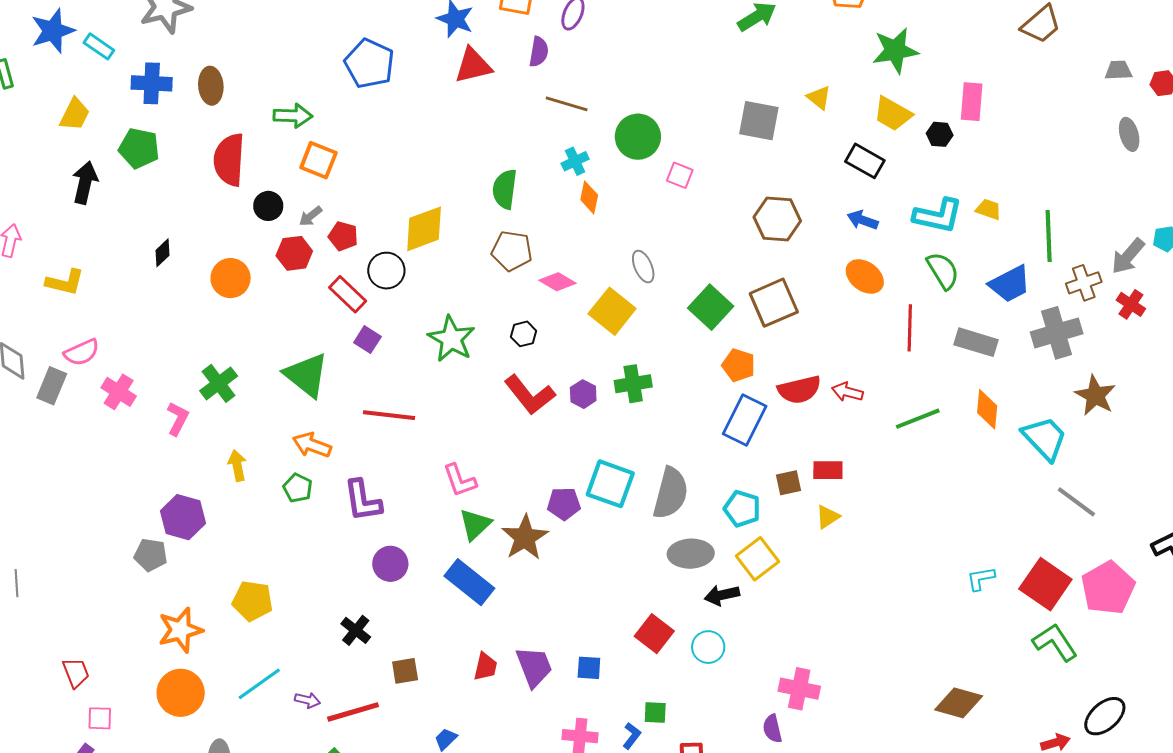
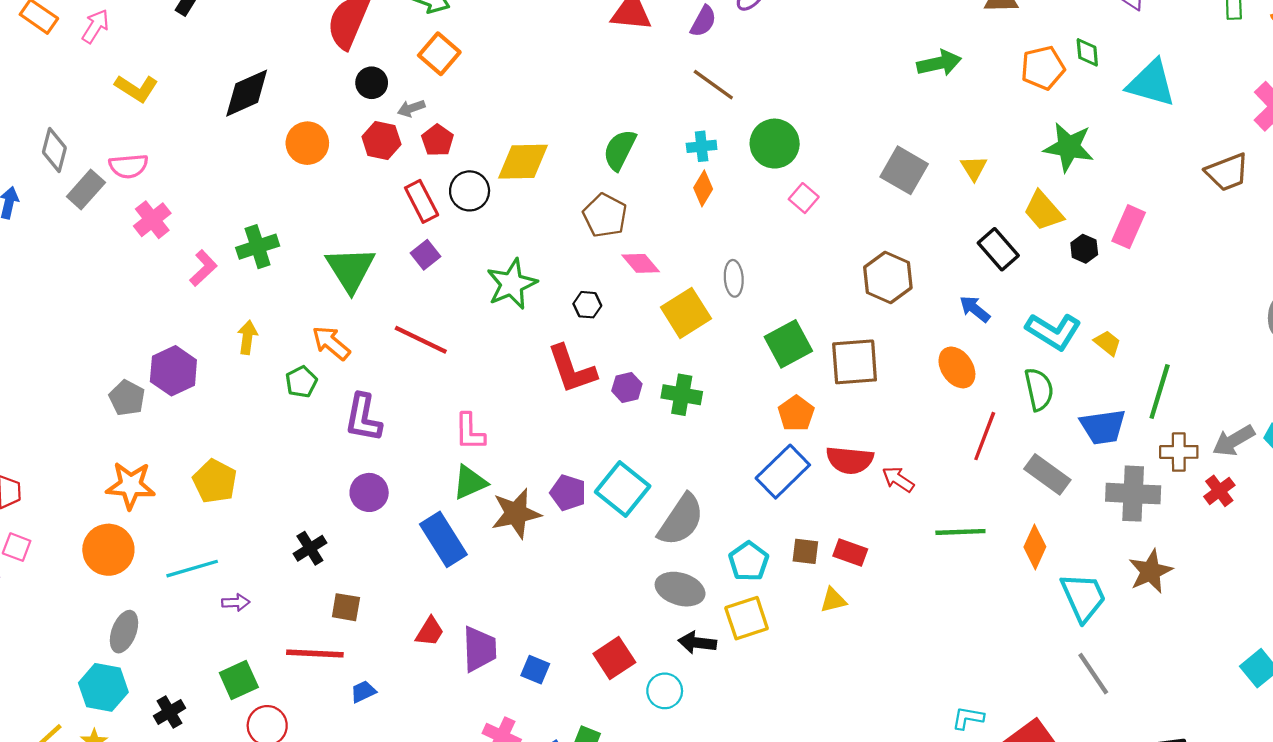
black diamond: (162, 253) -> (247, 93), size x1.8
purple arrow: (307, 700) -> (236, 602), turned -35
red line: (353, 712) -> (315, 654), moved

